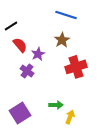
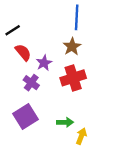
blue line: (66, 15) -> (77, 17), turned 75
red cross: (76, 67) -> (73, 78), moved
purple square: (20, 113) -> (25, 116), moved

